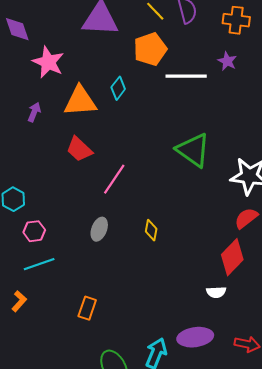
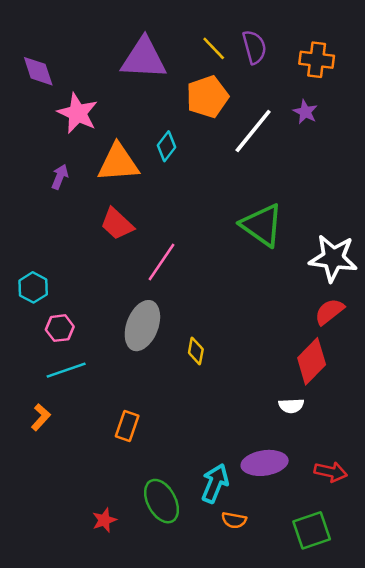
white line: (186, 76) -> (253, 131), turned -51
gray ellipse: (99, 229) -> (142, 326), size x1.6
yellow diamond: (151, 230) -> (196, 351), moved

